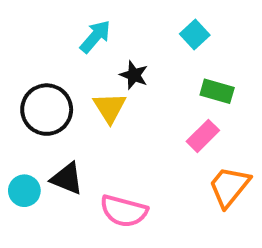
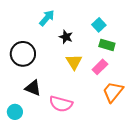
cyan square: (195, 34) -> (99, 25), moved
yellow triangle: (110, 108) -> (74, 62), moved
cyan circle: (24, 191) -> (15, 112), moved

